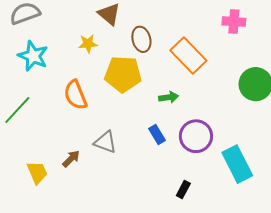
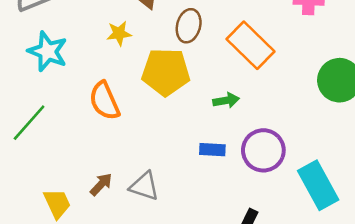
brown ellipse: (141, 39) -> (189, 26), turned 30
blue rectangle: (157, 135) -> (212, 150), turned -54
gray triangle: (105, 142) -> (144, 186), moved

